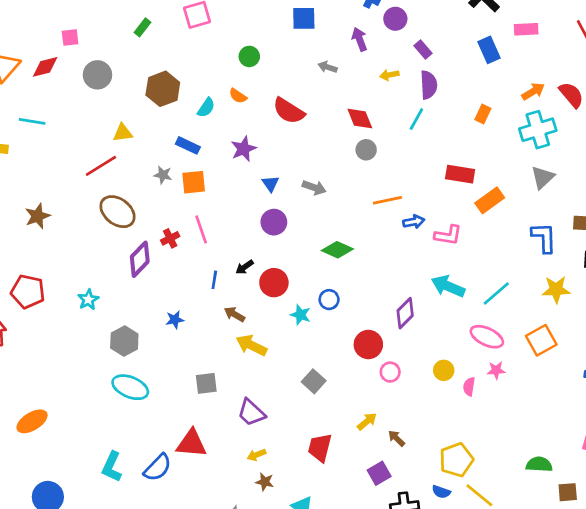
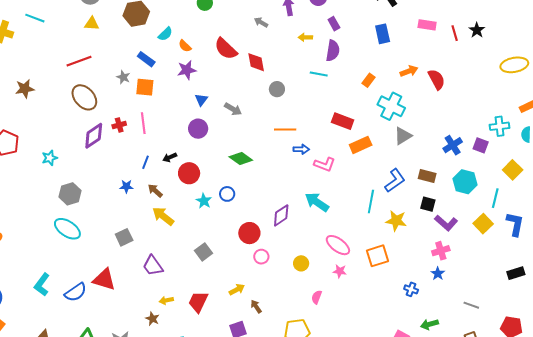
pink rectangle: (526, 29) -> (427, 25), moved
orange semicircle: (238, 96) -> (185, 46), moved
red diamond: (360, 119) -> (256, 62), moved
cyan line: (416, 119) -> (319, 74), turned 60
cyan cross: (538, 130) -> (391, 106), moved, turned 32
yellow triangle: (123, 133) -> (92, 24), moved
blue L-shape: (544, 238) -> (395, 181), turned 45
cyan line: (496, 294) -> (371, 202), moved, turned -50
blue star: (175, 320) -> (126, 186), moved
gray square: (206, 383) -> (124, 237), turned -30
pink semicircle: (469, 387) -> (317, 297), moved
yellow arrow: (256, 455) -> (166, 300), moved

